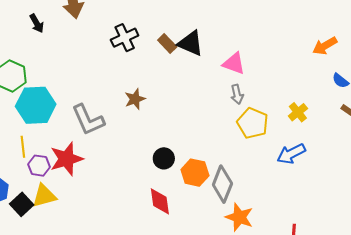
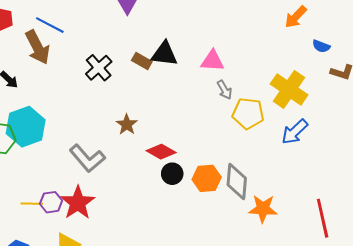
cyan hexagon: (36, 105) -> (26, 127), moved
yellow cross: (298, 112) -> (289, 89), size x1.8
yellow line: (23, 147) -> (32, 204), turned -65
purple hexagon: (39, 166) -> (51, 202), moved
red diamond: (160, 201) -> (161, 152), moved, turned -36

